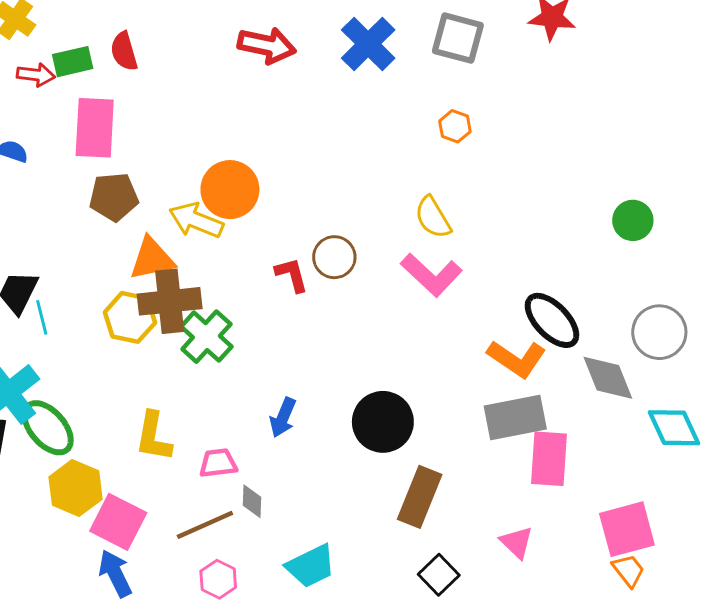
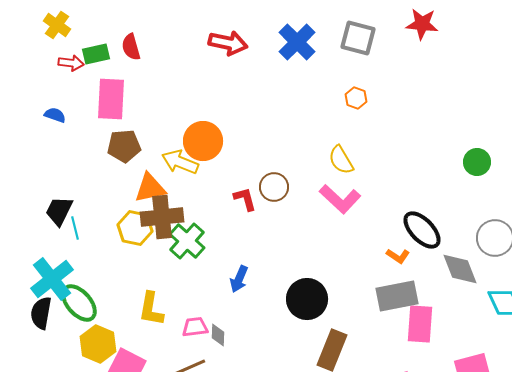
orange L-shape: (517, 359) -> (398, 256), size x0.6
blue arrow: (283, 417) -> (239, 279), moved
gray diamond: (252, 501) -> (218, 335), moved

